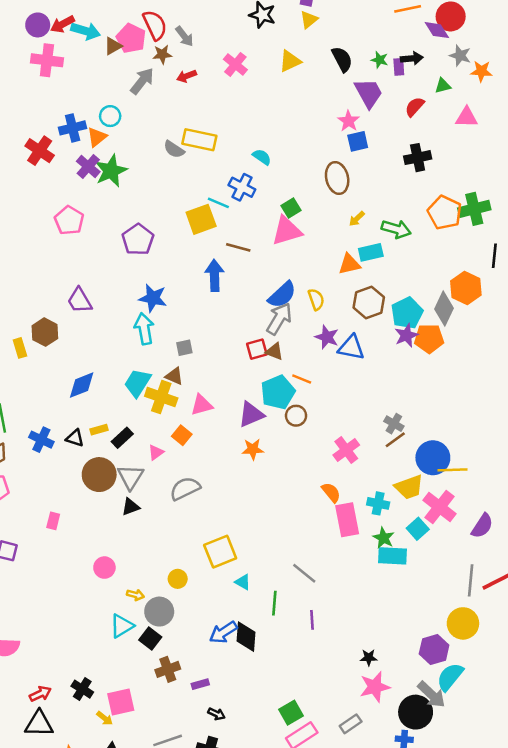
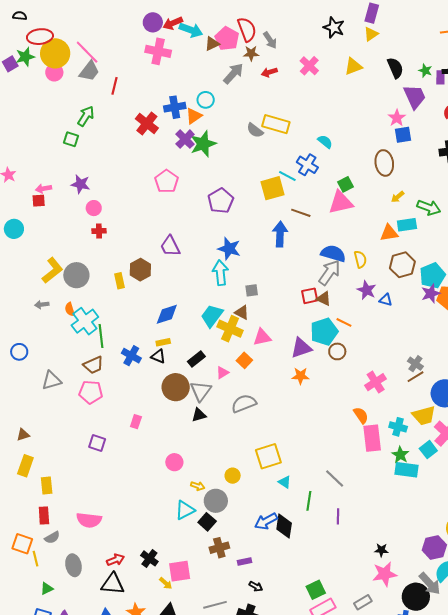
blue semicircle: (282, 295) -> (333, 254), turned -125
blue triangle: (351, 347) -> (386, 300), size x0.6
yellow rectangle: (99, 430) -> (163, 342), moved

